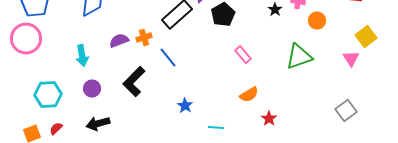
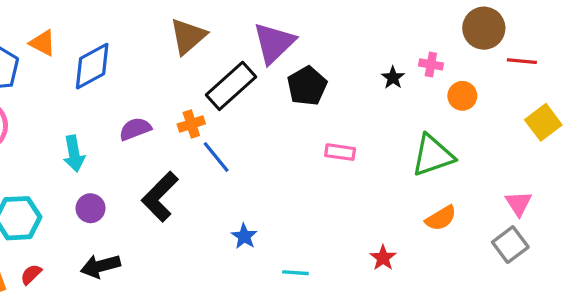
orange cross: (144, 38) -> (191, 124), moved
pink rectangle: (243, 55) -> (340, 152), turned -42
pink triangle: (351, 59) -> (519, 203), moved
orange semicircle: (249, 95) -> (441, 218), moved

